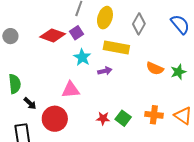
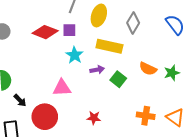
purple square: (76, 33) -> (69, 30), turned 32
green square: (123, 118) -> (118, 79), moved

